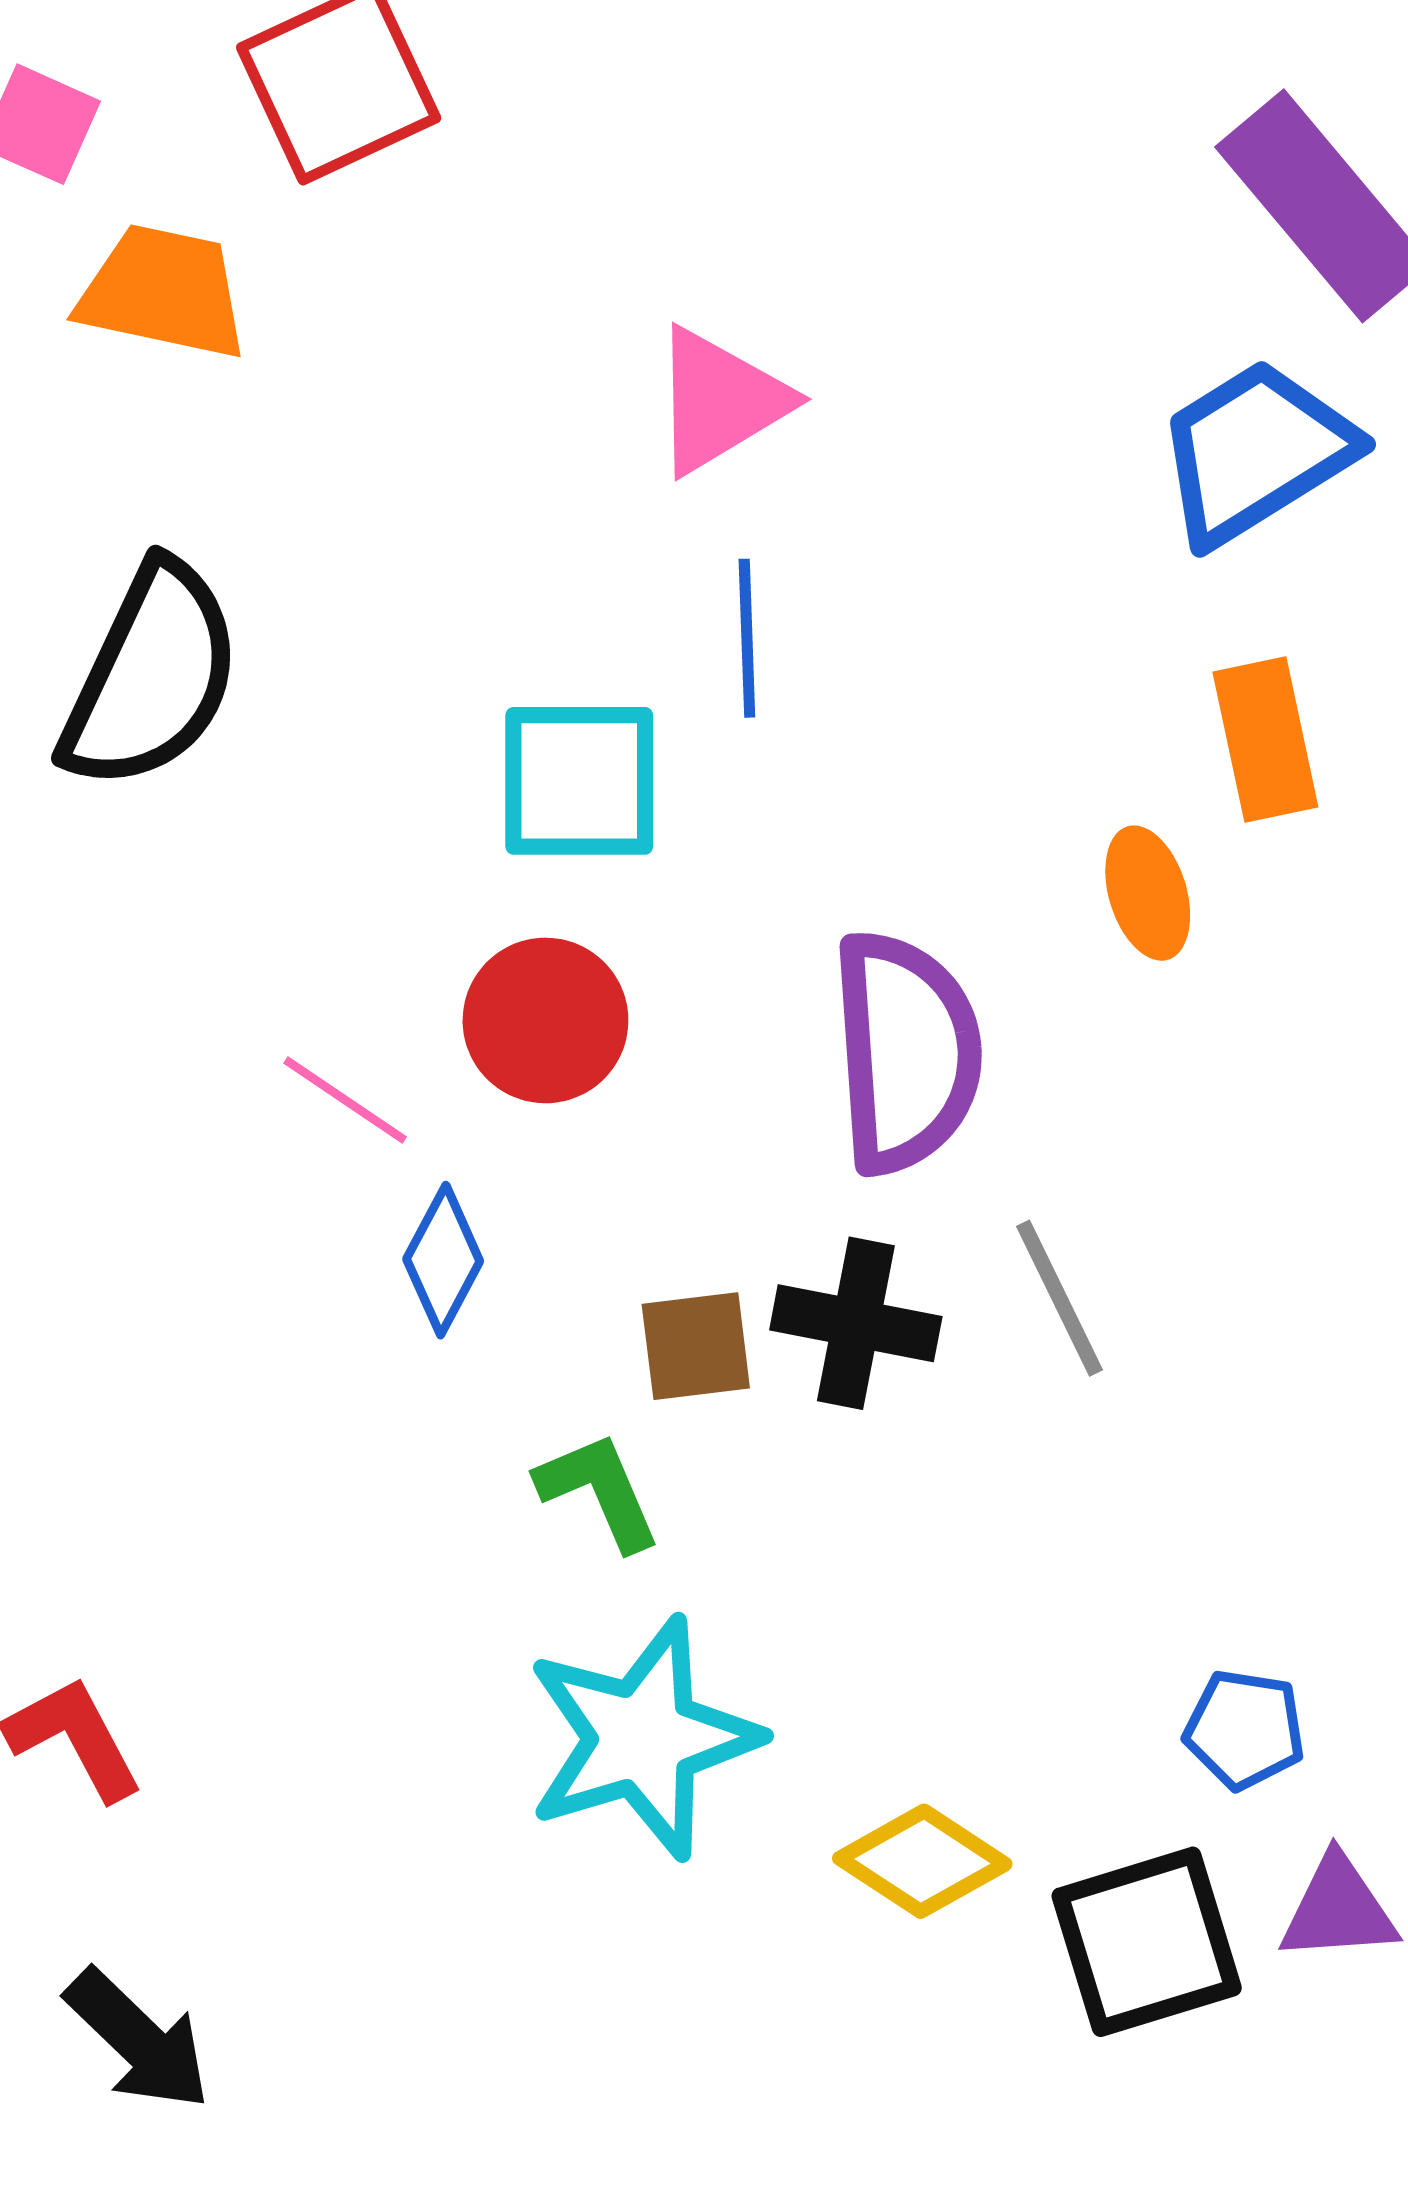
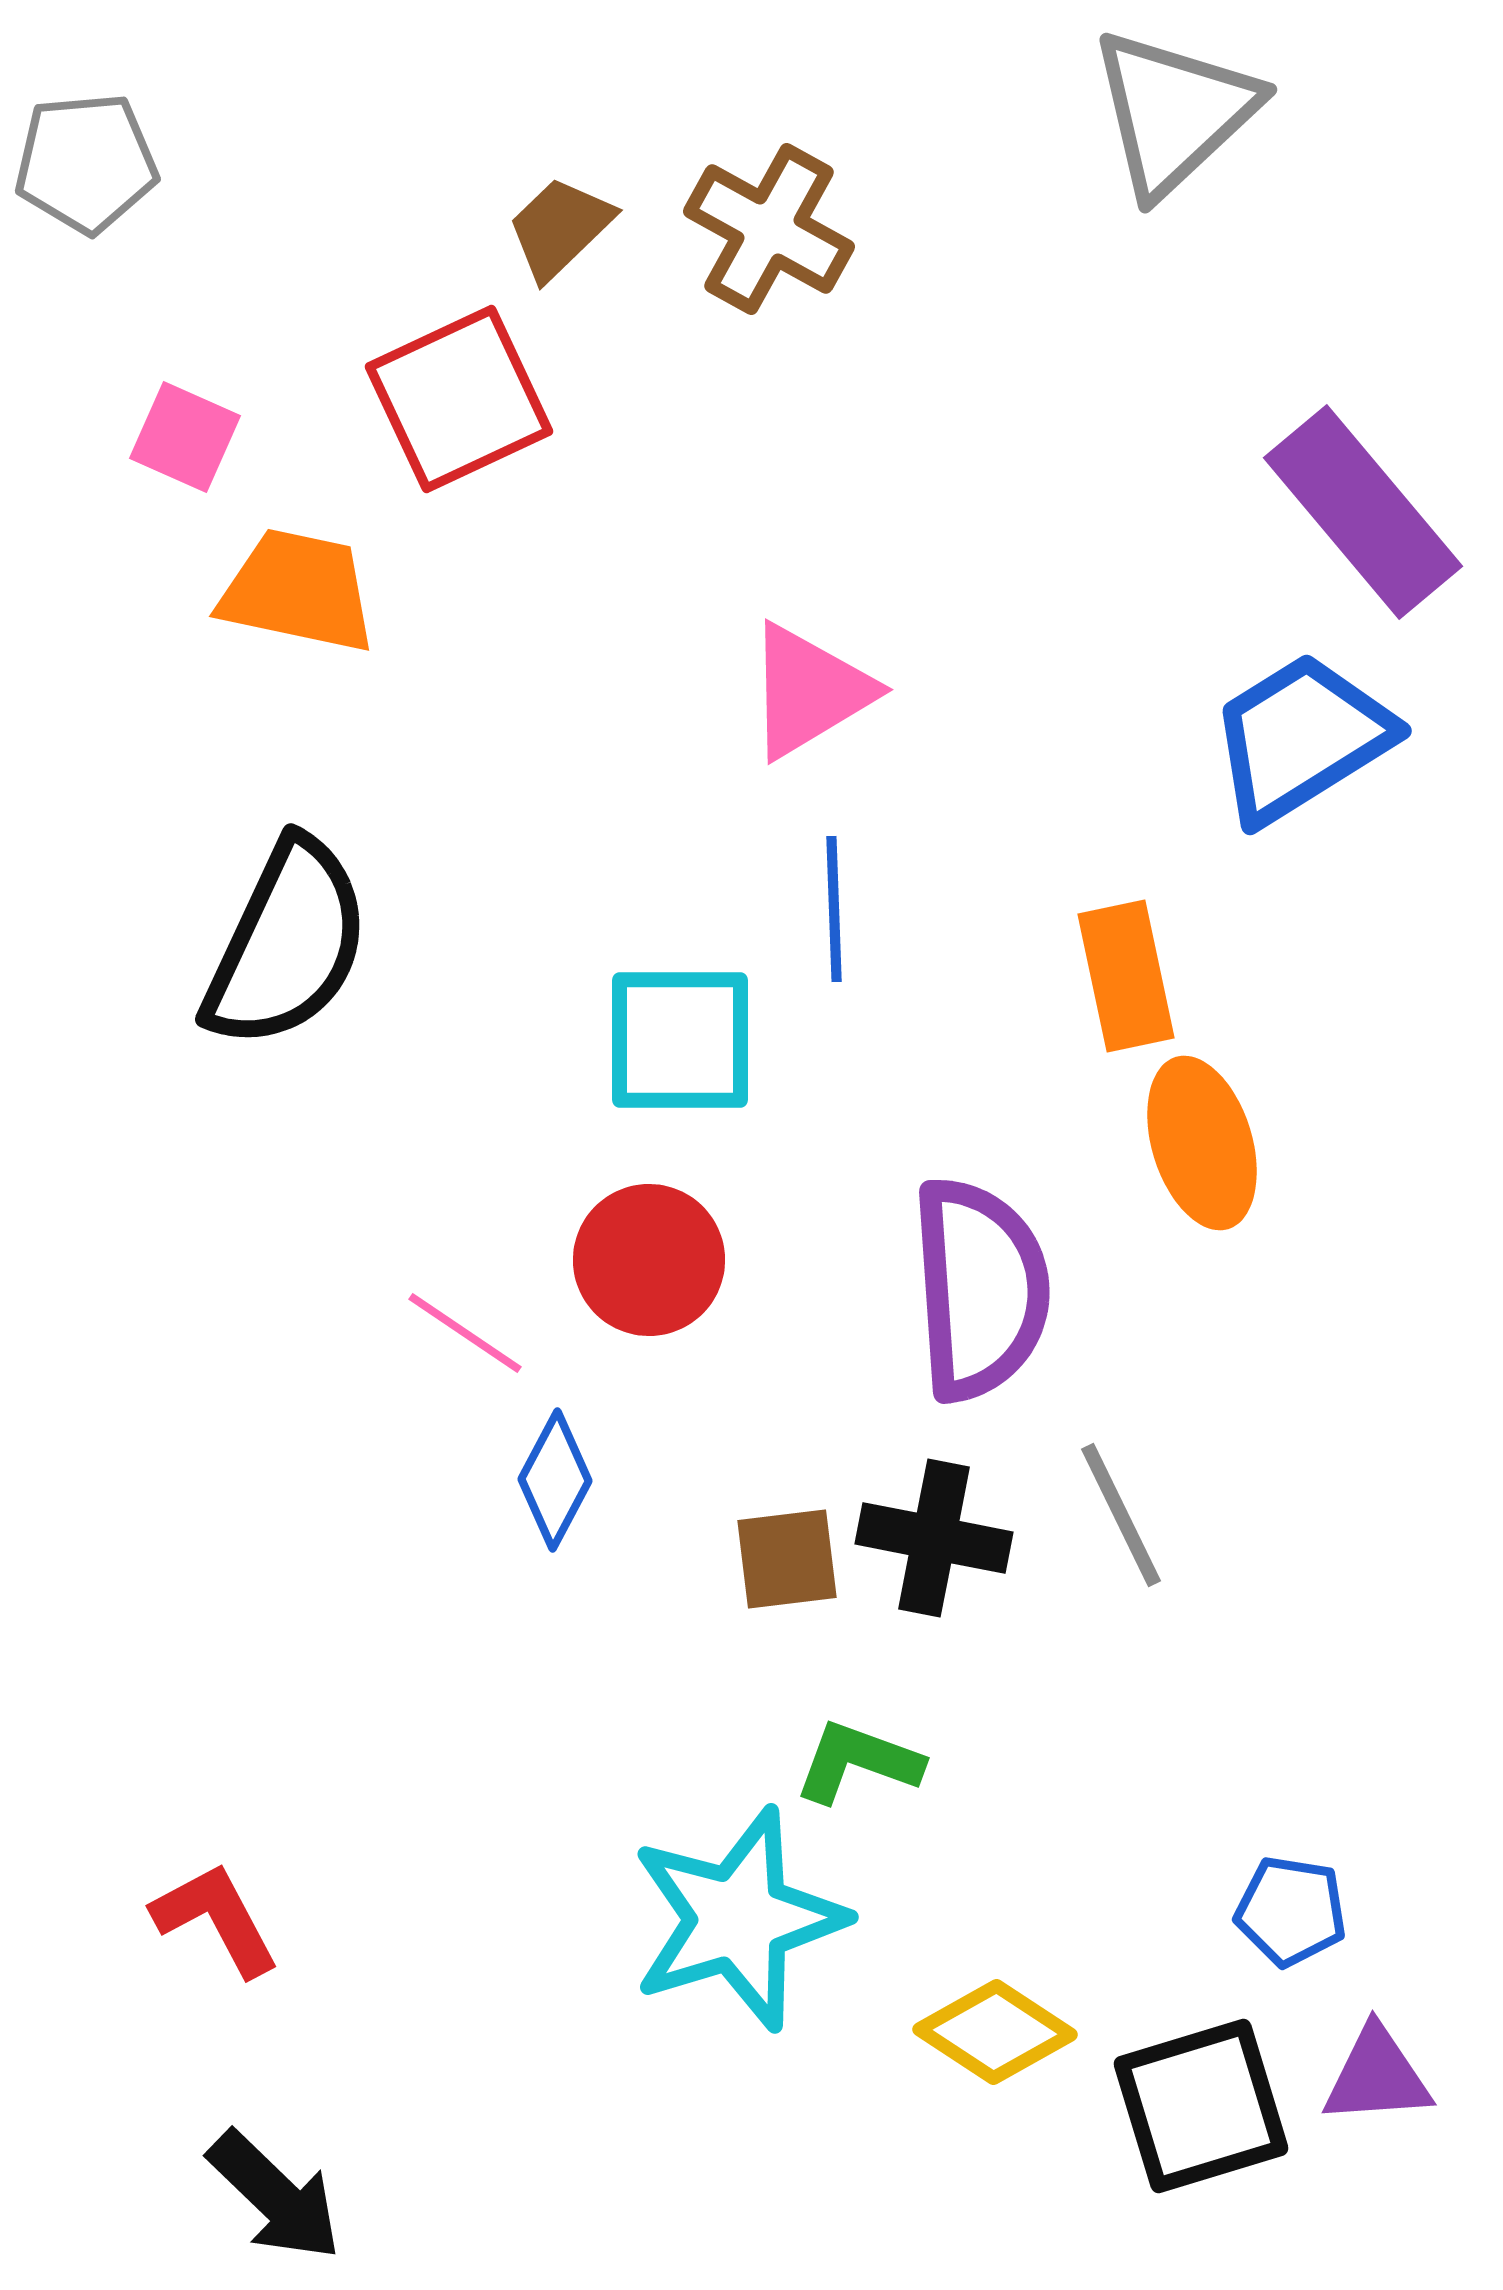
orange rectangle: (1265, 740) -> (1126, 976), moved
orange ellipse: (1148, 893) -> (1202, 1143), size x1.4
green L-shape: (599, 1491) -> (858, 1762), moved, turned -47

